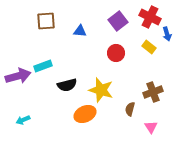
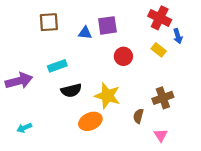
purple square: (118, 21) -> (107, 25), moved, turned 30
cyan rectangle: (43, 66) -> (57, 66), moved

